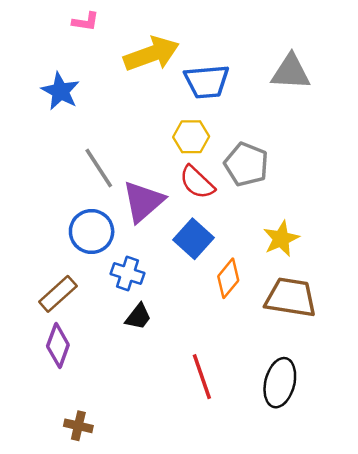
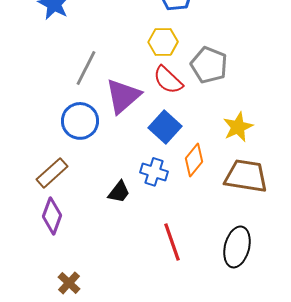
gray line: (99, 168) -> (86, 68), turned 60
blue cross: (128, 273) -> (154, 172), moved
brown cross: (78, 426) -> (69, 283), turned 30

